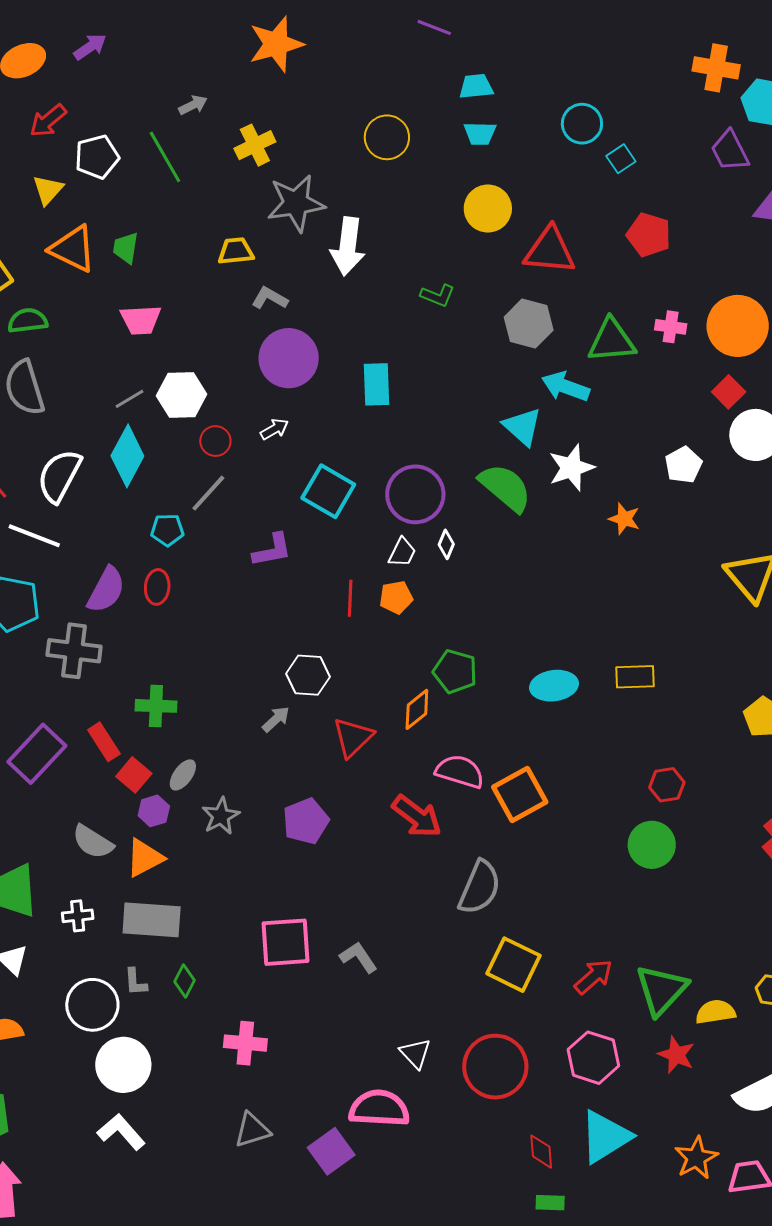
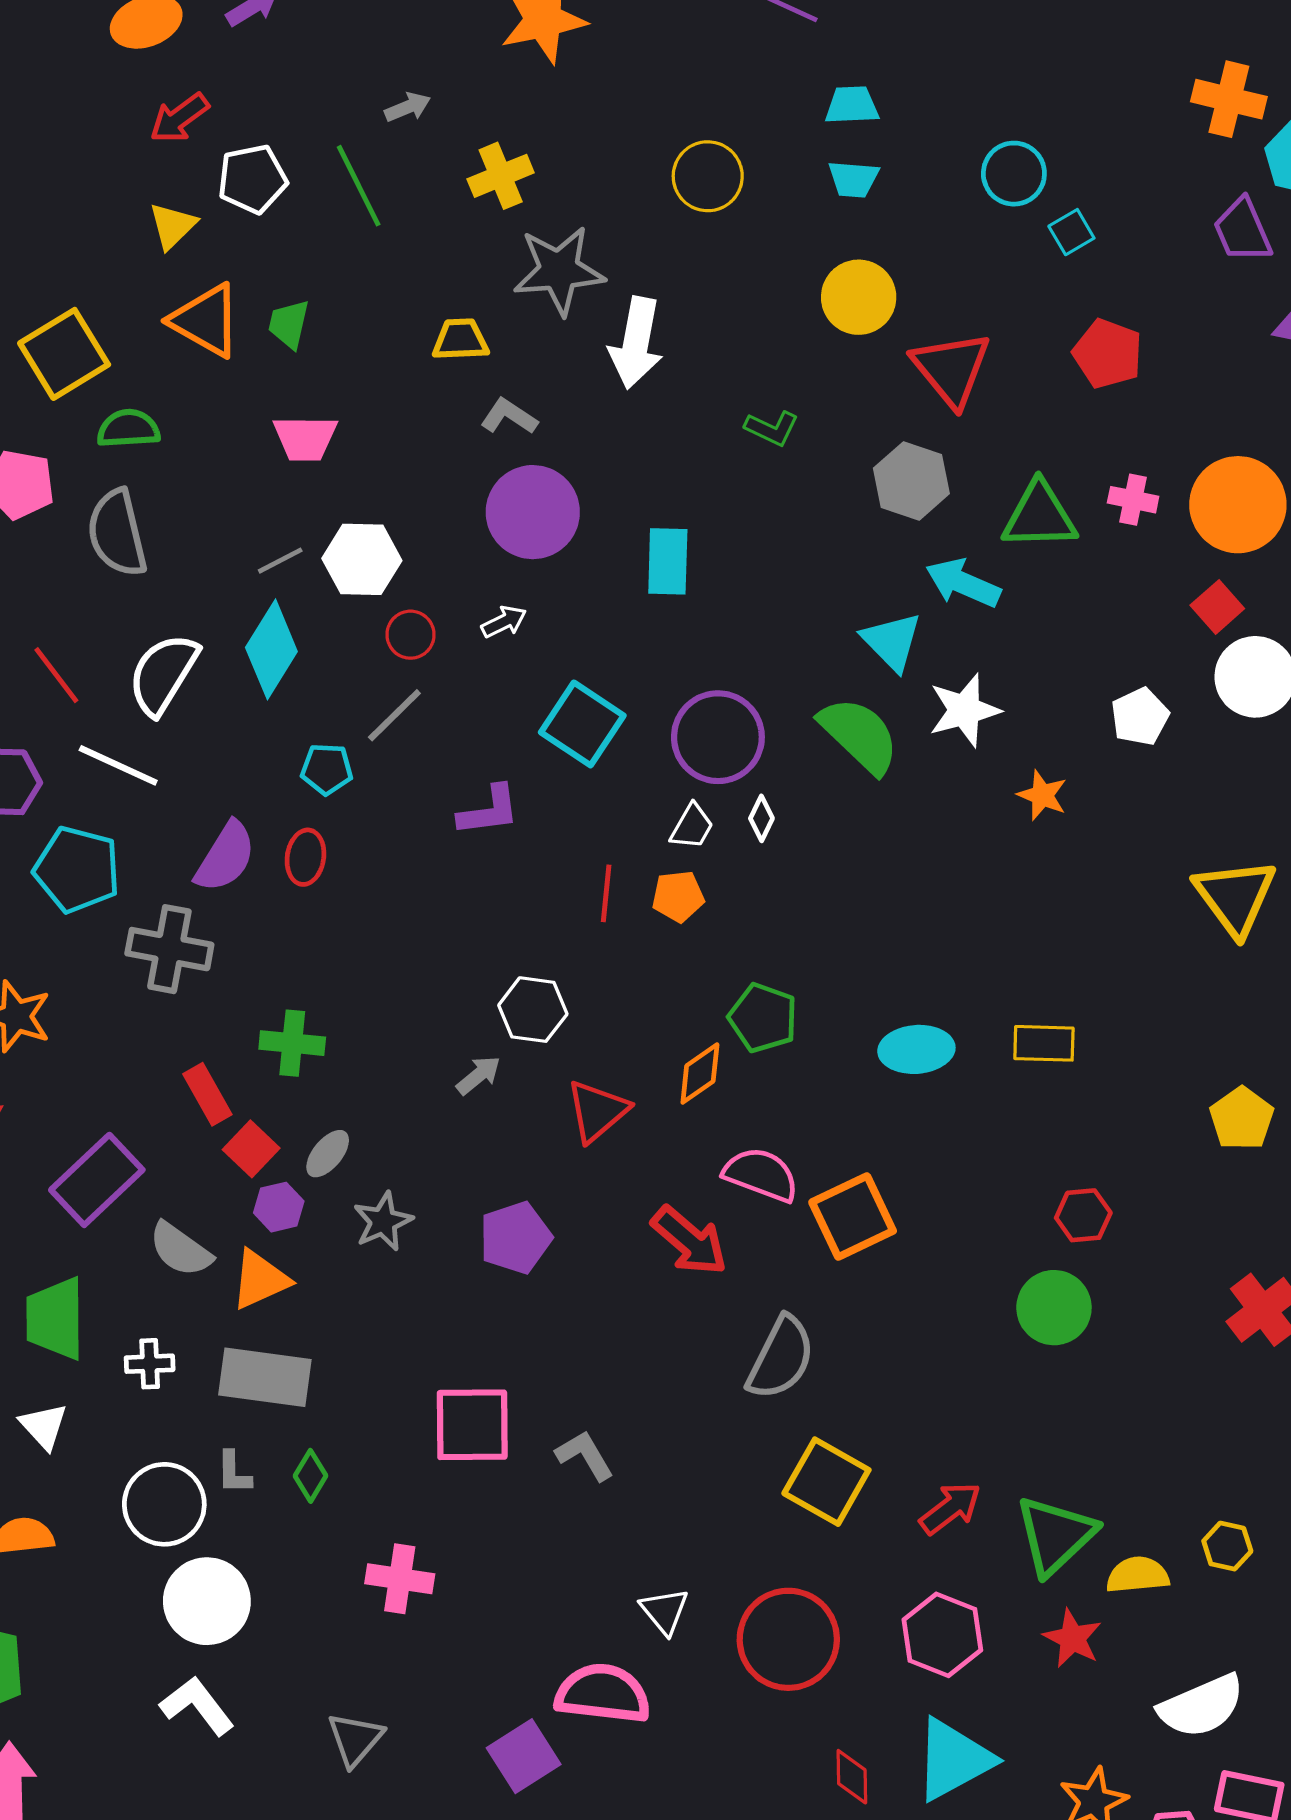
red triangle: (550, 251) -> (951, 369), turned 42
purple rectangle: (37, 754) -> (97, 1180), moved
gray triangle: (252, 1130) -> (355, 1739), moved, turned -36

